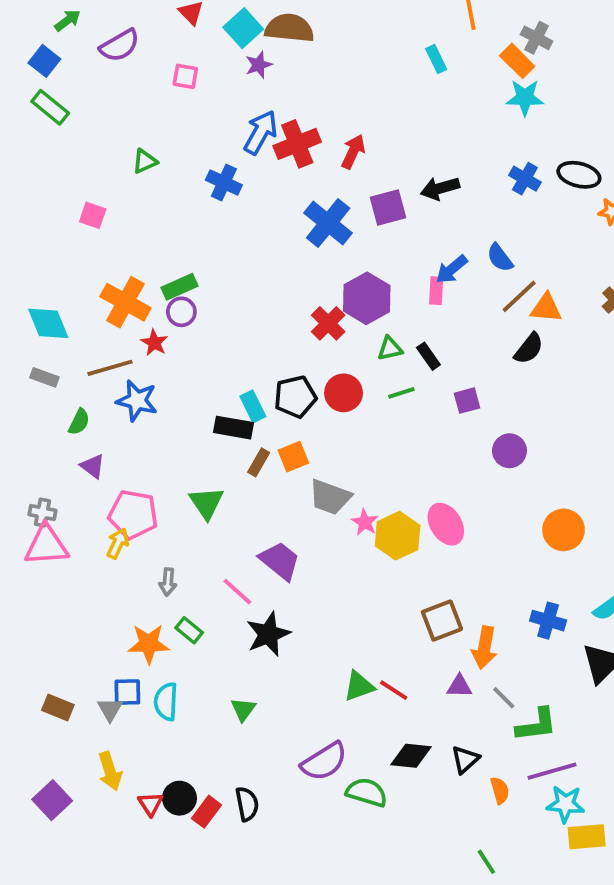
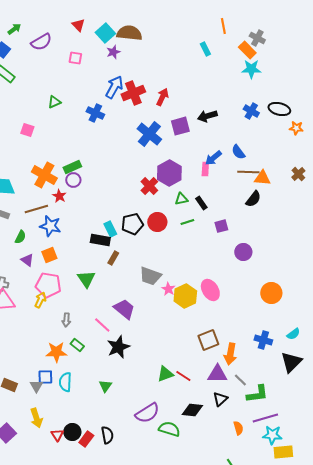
brown line: (519, 296) -> (248, 172), turned 45
orange square: (293, 457) -> (49, 255), moved
purple triangle: (459, 686) -> (217, 374), size x1.5
black triangle: (465, 760) -> (220, 399), moved

